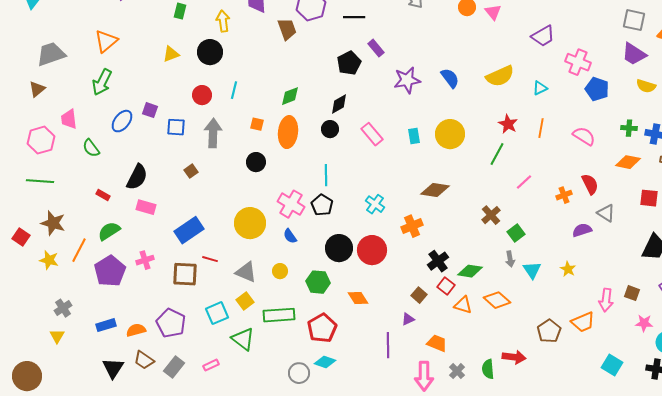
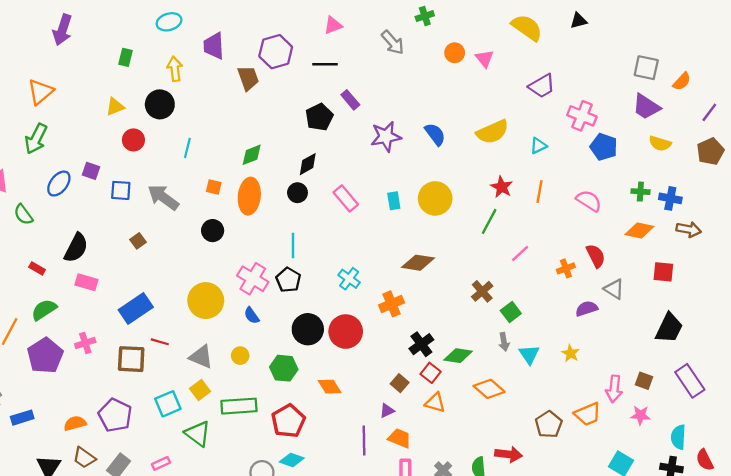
red circle: (202, 95) -> (133, 140), moved
gray arrow: (213, 133) -> (163, 197), turned -56
orange triangle: (463, 305) -> (435, 403), moved
pink star: (644, 323) -> (640, 415), moved
blue rectangle: (106, 325) -> (22, 418), moved
orange trapezoid: (437, 343) -> (400, 438), moved

